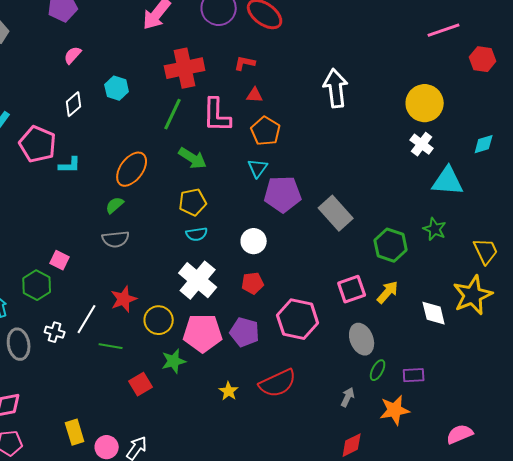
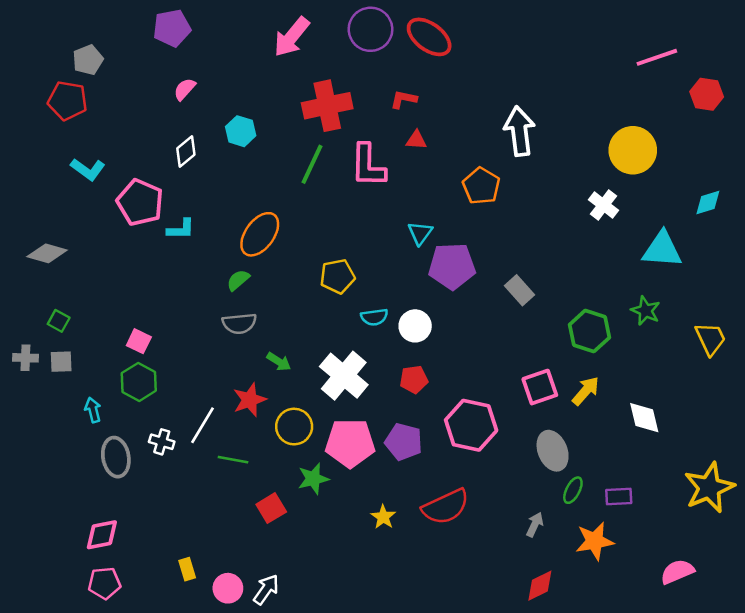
orange pentagon: (266, 131) -> (481, 186), moved
white cross: (422, 144) -> (603, 205), moved
green arrow: (193, 158) -> (279, 362), moved, size x0.7
gray rectangle: (336, 213) -> (519, 290), size x0.7
cyan semicircle: (197, 234) -> (374, 317), moved
pink square: (60, 260) -> (139, 341), moved
yellow star: (473, 295) -> (709, 488), moved
yellow rectangle: (75, 432) -> (187, 569), size x0.7

